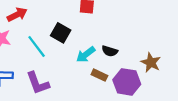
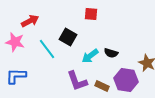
brown rectangle: (99, 75) -> (102, 86), moved
purple L-shape: (38, 83) -> (77, 81), moved

